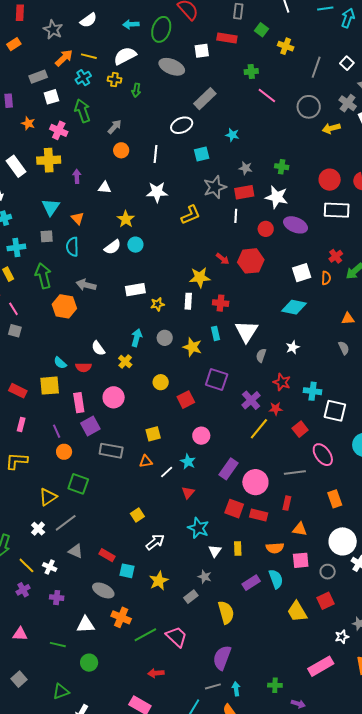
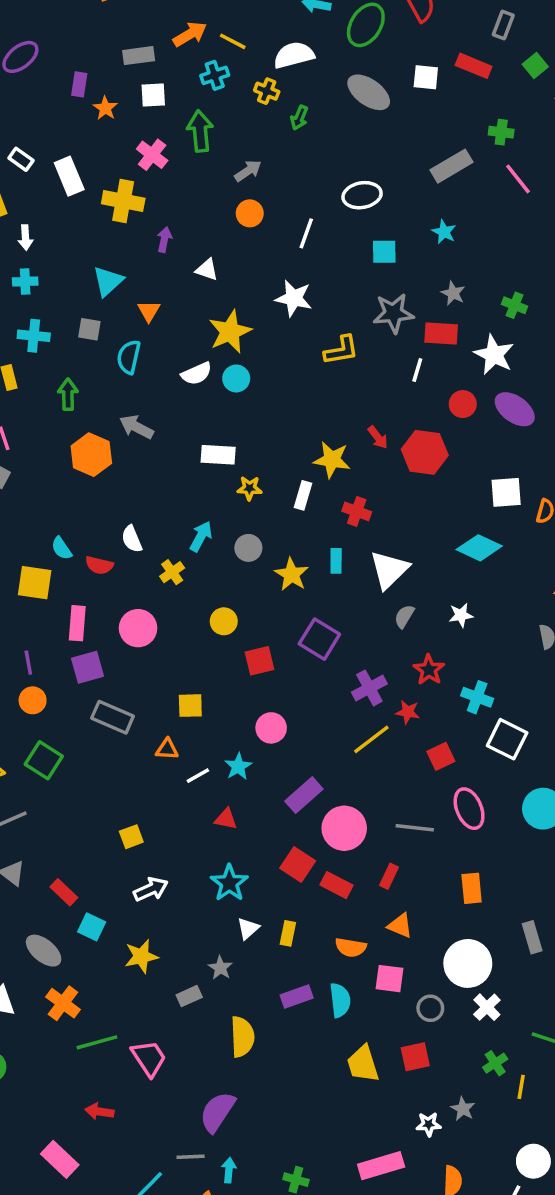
gray rectangle: (205, 99) -> (451, 166), moved
orange star: (28, 123) -> (105, 108), moved
white rectangle: (16, 166) -> (69, 176), moved
yellow star: (126, 219) -> (230, 332), size x1.4
green arrow: (43, 276) -> (68, 394), size x0.7
red triangle: (188, 493) -> (226, 819), turned 48

